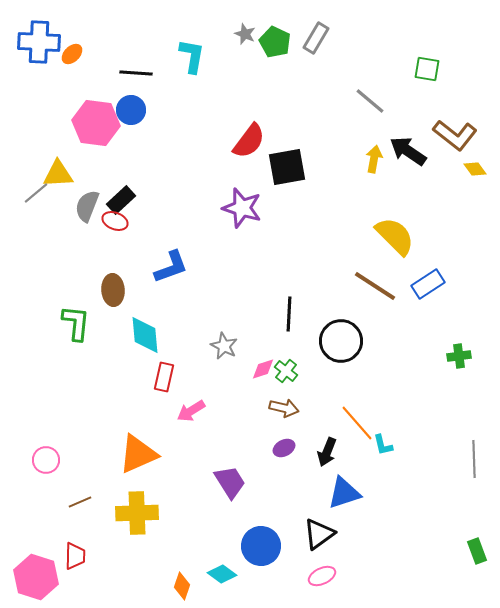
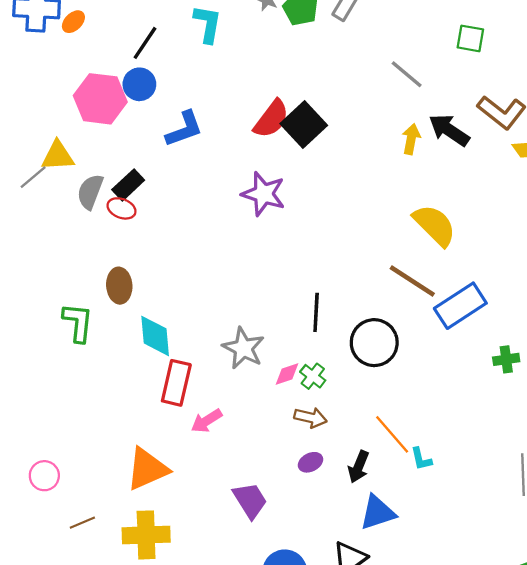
black line: (136, 73) -> (145, 43), turned -60
black square: (287, 167) -> (304, 125), moved, turned -33
blue L-shape: (171, 267) -> (184, 129), moved
blue rectangle: (428, 284) -> (460, 306), moved, size x1.4
gray star: (224, 346) -> (243, 348), size x1.4
red rectangle: (164, 377) -> (176, 383), size x1.4

